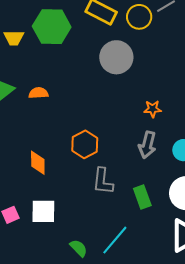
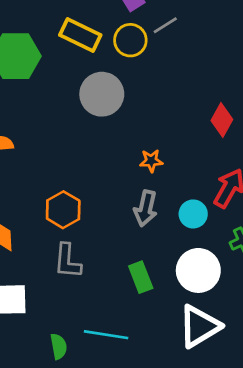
gray L-shape: (103, 181) -> (67, 261), moved
cyan line: (115, 240) -> (106, 335), turned 60
green semicircle: (79, 248) -> (59, 346), turned 36

